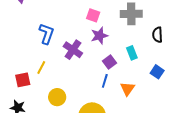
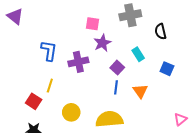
purple cross: (73, 50) -> (78, 62), turned -36
red square: (23, 80) -> (34, 101), turned -35

